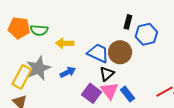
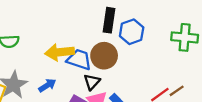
black rectangle: (128, 22) -> (109, 20), size x1.5
yellow arrow: (65, 43) -> (59, 52), moved, size x1.4

